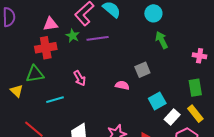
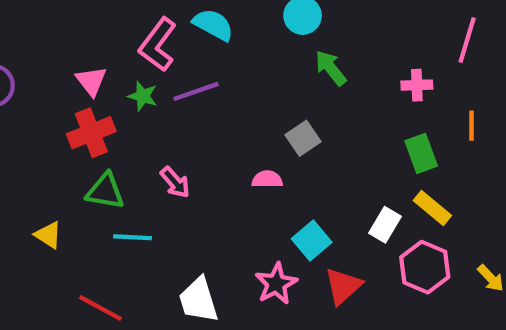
pink triangle: (50, 24) -> (91, 81), turned -49
green triangle: (35, 74) -> (105, 191), moved, turned 30
cyan line: (55, 100) -> (133, 237), turned 30
cyan square: (157, 101) -> (312, 240), moved

